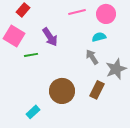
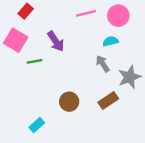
brown rectangle: (97, 90) -> (108, 101), turned 30
brown circle: (62, 91) -> (69, 102), size x0.7

